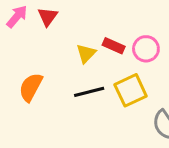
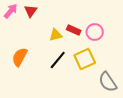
yellow triangle: (86, 53) -> (56, 35), turned 32
black line: (89, 92) -> (58, 60), turned -36

